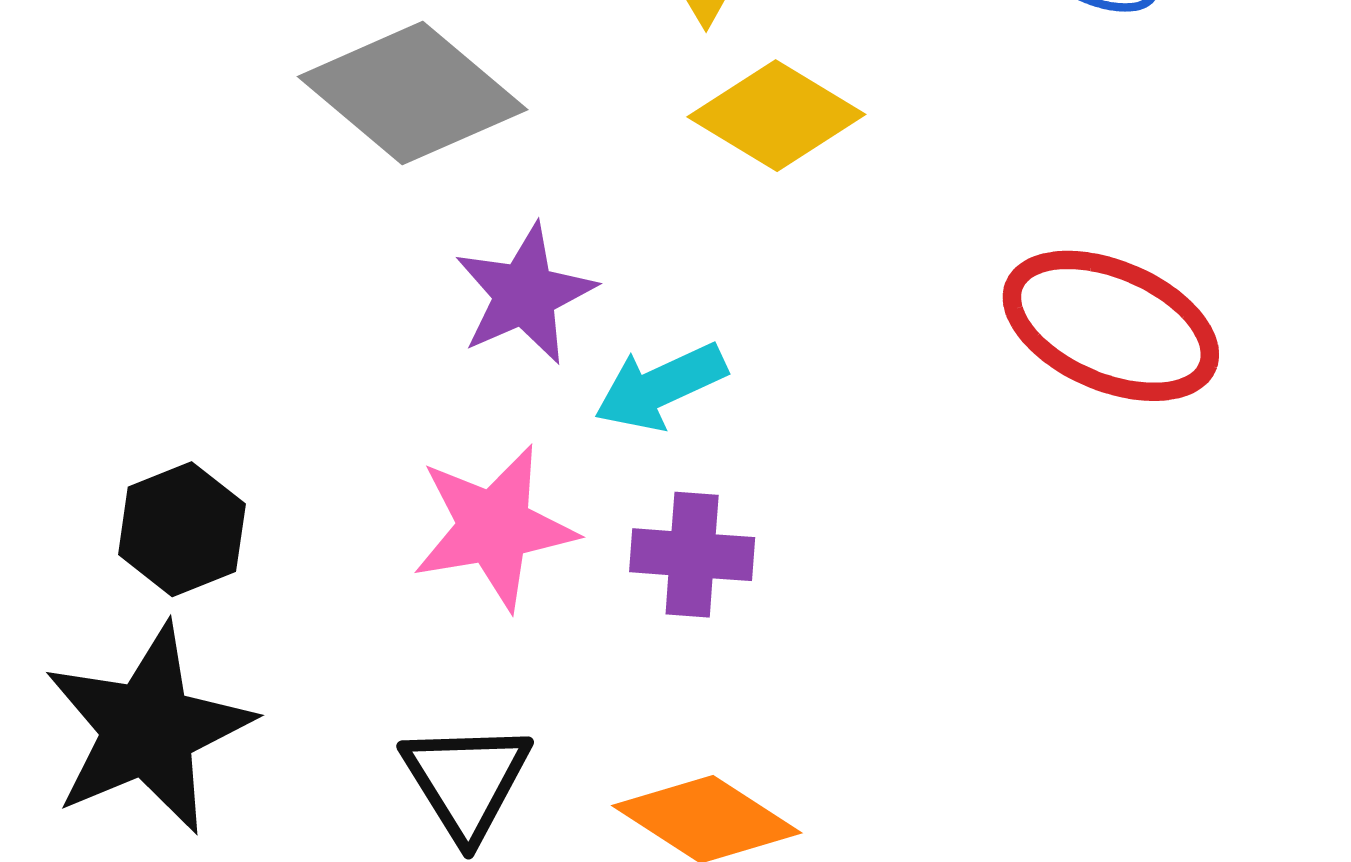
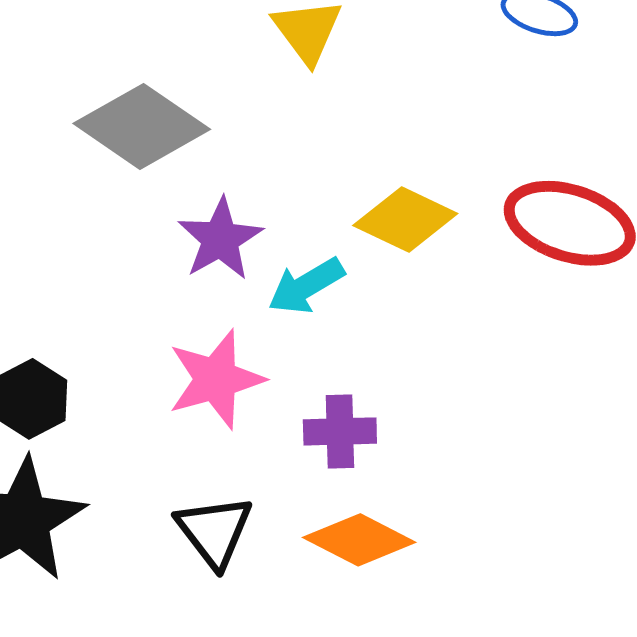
yellow diamond: (776, 116) -> (405, 219), moved
purple cross: (692, 555) -> (340, 431), moved

